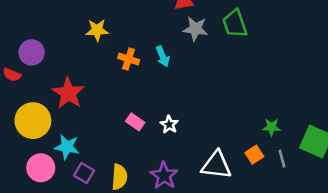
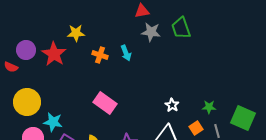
red star: (68, 93) -> (54, 54), moved
pink rectangle: (135, 122) -> (105, 103), size x1.6
white star: (169, 125) -> (172, 105), moved

